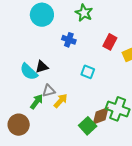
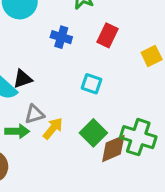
red rectangle: (110, 42) -> (108, 35), moved
green arrow: (37, 102) -> (17, 131), turned 56
green square: (88, 126) -> (93, 133), moved

